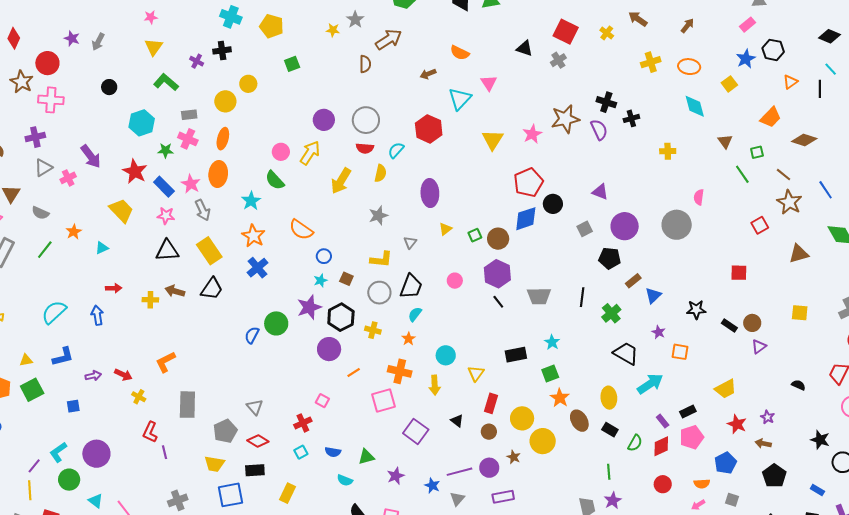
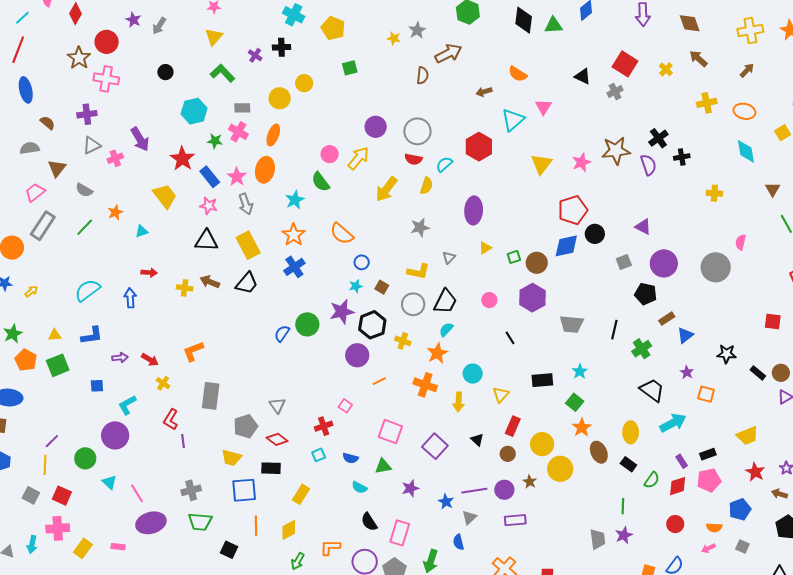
black cross: (606, 102) -> (658, 138), turned 30
black line: (498, 302) -> (510, 338), moved
orange star: (409, 339) -> (437, 353), size x1.5
green square: (550, 373) -> (575, 402), turned -36
pink square: (384, 401) -> (390, 432), moved, turned 30
cyan L-shape: (58, 452) -> (127, 405), moved

